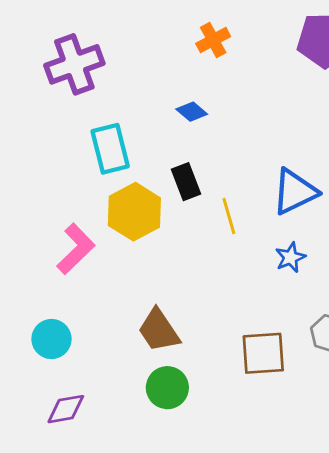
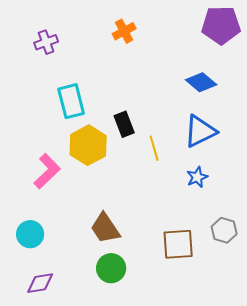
orange cross: (213, 40) -> (124, 31), moved
purple cross: (74, 64) -> (46, 42), size x0.6
blue diamond: (192, 112) -> (201, 82), moved, size x1.4

